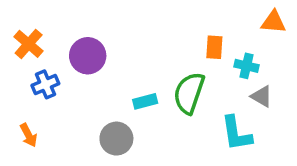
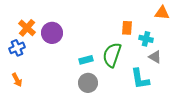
orange cross: (29, 44) -> (27, 28), moved
blue cross: (45, 84) -> (17, 48), moved
gray circle: (116, 139) -> (88, 83), moved

